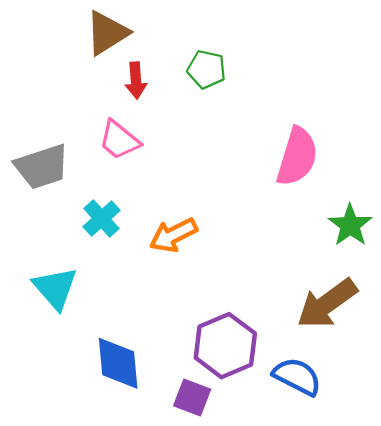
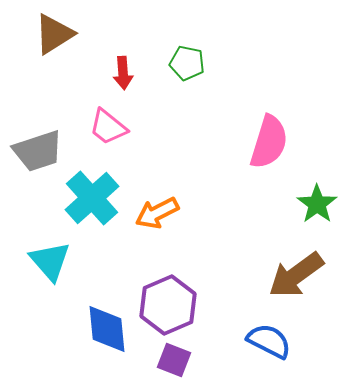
brown triangle: (107, 33) -> (54, 34), moved
cyan cross: (102, 219) -> (92, 198), size x1.6
purple hexagon: (225, 346) -> (168, 305), moved

